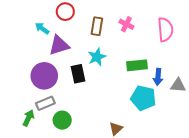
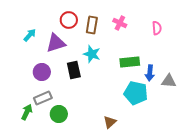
red circle: (65, 12) -> (69, 20), moved
cyan arrow: (42, 28) -> (30, 35), moved, turned 96
pink semicircle: (165, 29) -> (157, 28), size x0.6
cyan star: (97, 57) -> (92, 54), turned -30
purple circle: (44, 76) -> (42, 72), size x0.7

